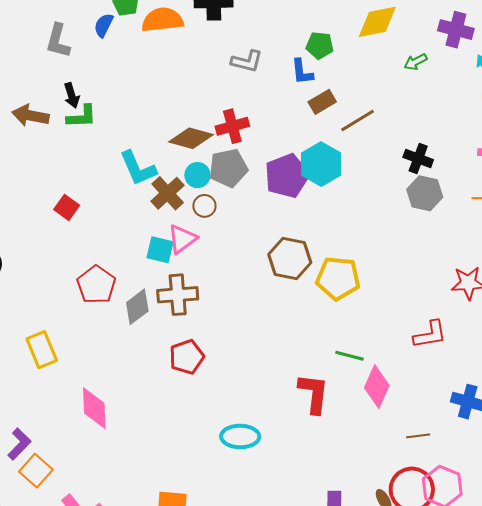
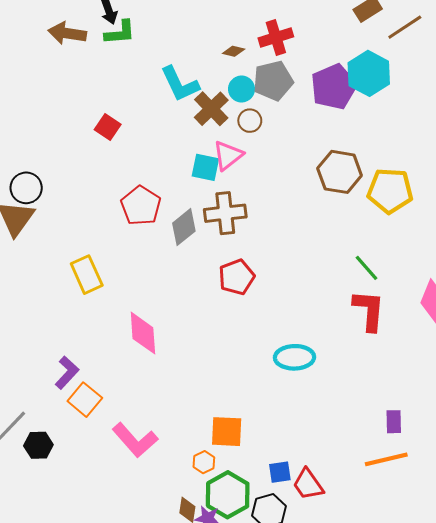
brown diamond: (191, 138) -> (234, 51), size x0.5
green line: (350, 356) -> (367, 268), moved, turned 36

